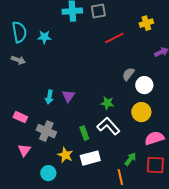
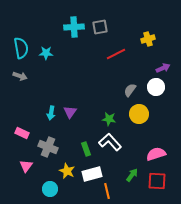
white circle: (144, 85) -> (156, 87), moved
yellow circle: (141, 112) -> (139, 114), moved
orange line: (120, 177) -> (107, 191), moved

